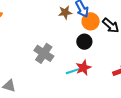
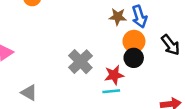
orange circle: (91, 21) -> (134, 41), moved
red star: (83, 68) -> (114, 75), moved

